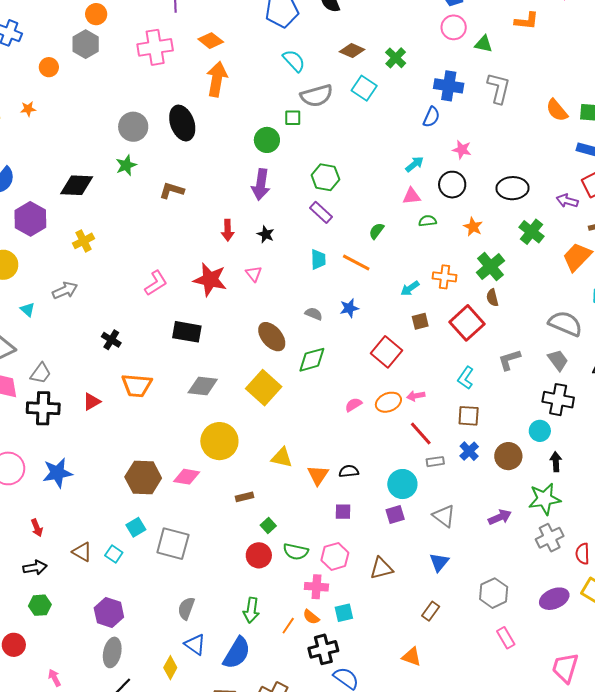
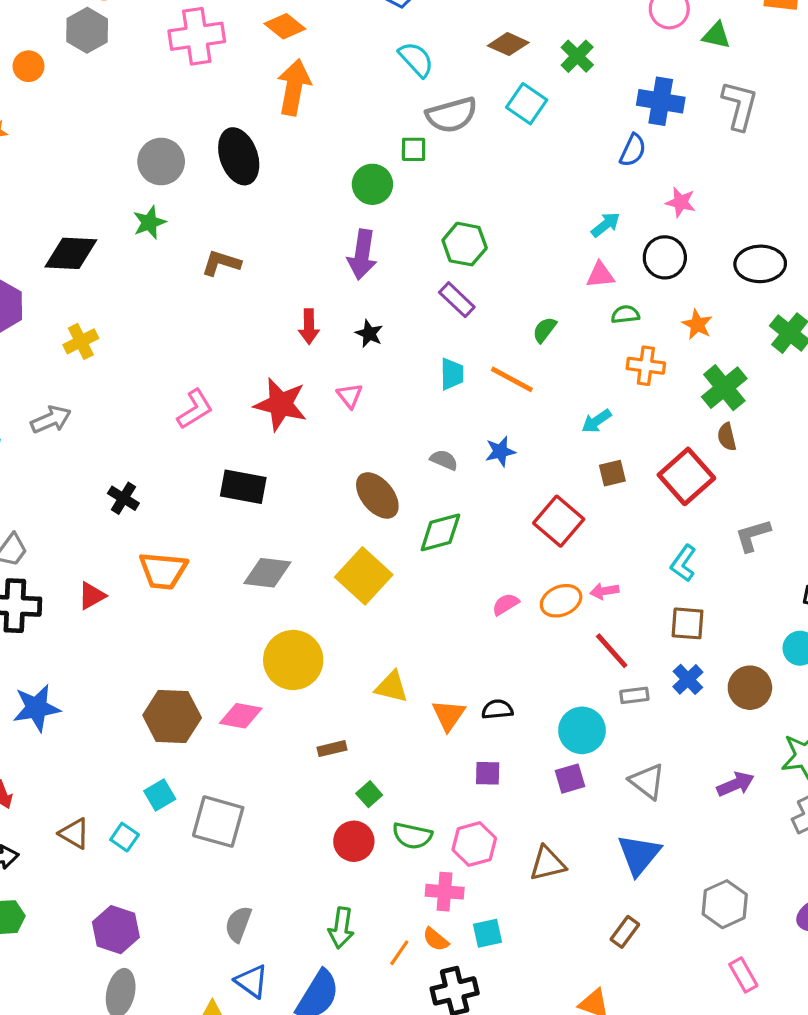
orange cross: (445, 277) -> (646, 366), moved
blue triangle: (439, 562) -> (639, 855), size x1.4

